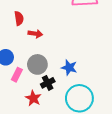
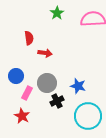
red star: (33, 98) -> (22, 116), moved

